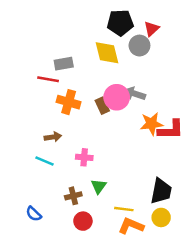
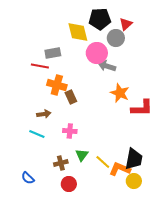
yellow diamond: (107, 53) -> (78, 32), moved
gray arrow: (135, 94) -> (107, 66), moved
pink circle: (117, 97) -> (97, 53), moved
brown rectangle: (102, 106) -> (71, 97), moved
orange star: (151, 124) -> (120, 93), moved, turned 30
yellow line: (124, 209) -> (103, 162), moved, turned 35
orange L-shape: (131, 226) -> (120, 169), moved

